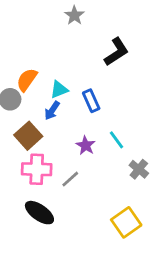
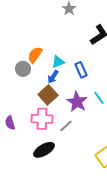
brown square: (28, 136) -> (48, 95), moved
purple star: (86, 145) -> (77, 102), size x1.5
black ellipse: (39, 213) -> (44, 150), turned -65

